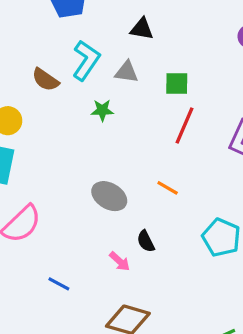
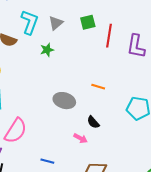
gray triangle: (127, 72) -> (56, 23), turned -35
red line: (184, 125) -> (109, 36), moved

